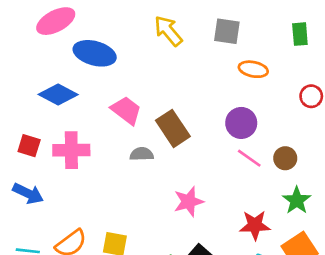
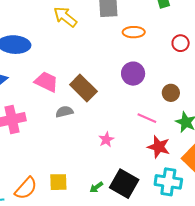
pink line: (249, 158) -> (147, 118), moved
pink star: (189, 202) -> (106, 140), size x0.7
red star: (255, 225) -> (159, 147), turned 30

